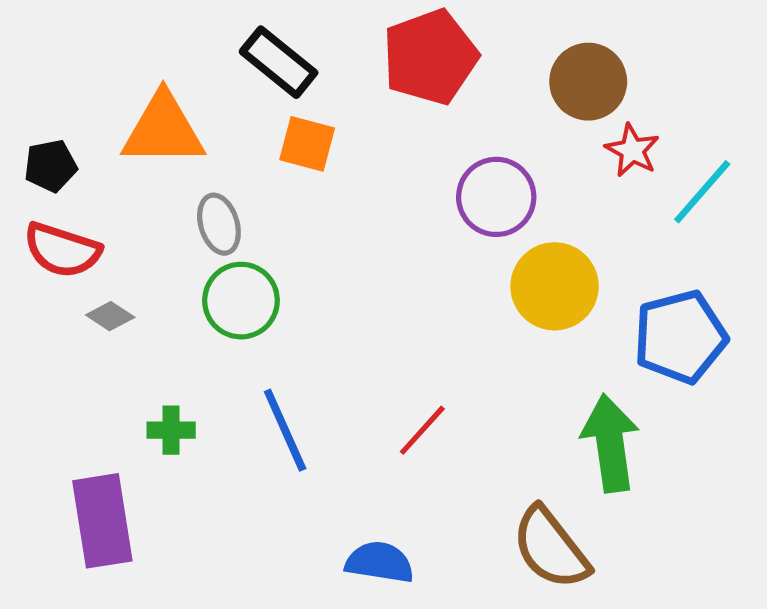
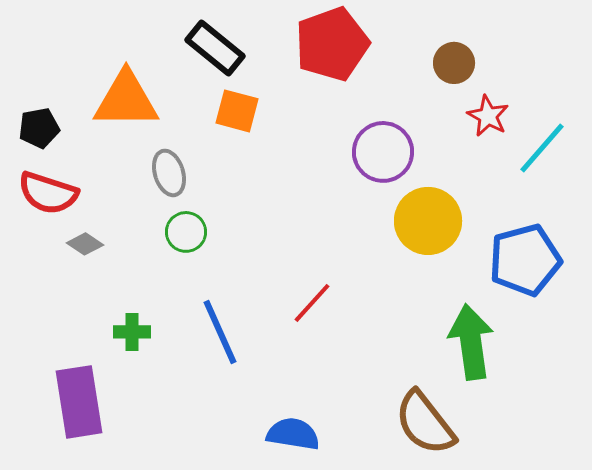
brown circle: (588, 82) -> (454, 63), size x0.7
green circle: (241, 301) -> (186, 232), size x0.7
red line: (422, 430) -> (312, 303), moved

